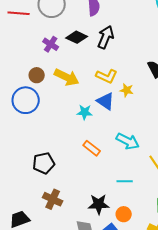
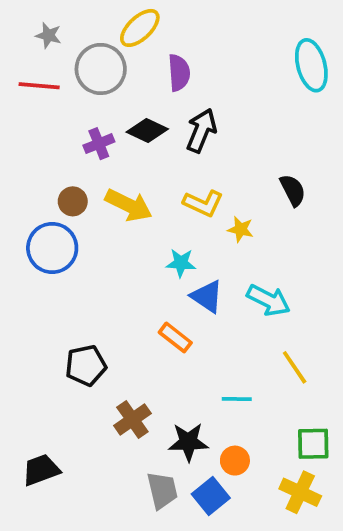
purple cross: (51, 44) -> (99, 144), turned 35
blue triangle: (106, 101) -> (207, 296), moved
cyan star: (85, 112) -> (181, 263), moved
cyan arrow: (128, 141) -> (268, 300), moved
brown cross: (53, 199) -> (132, 420), moved, turned 30

